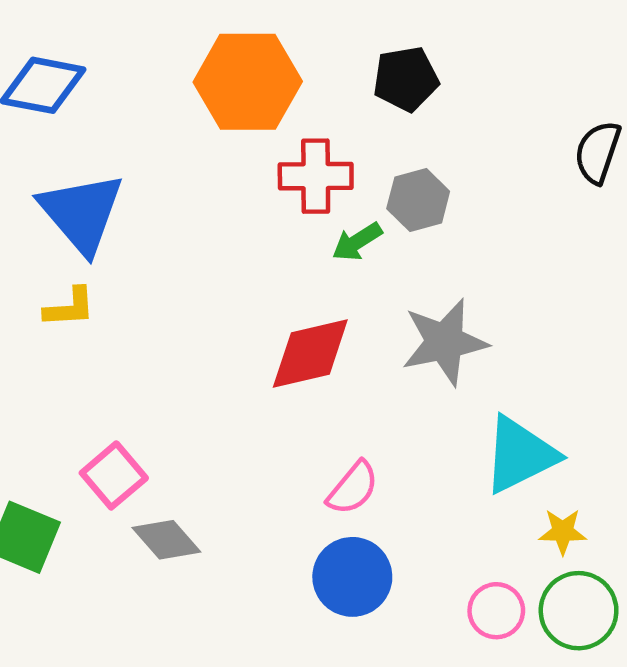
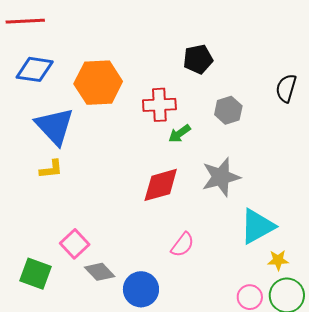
orange hexagon: (248, 82) -> (98, 83), moved
gray hexagon: (418, 200) -> (228, 110), moved
blue circle: (352, 577) -> (141, 289), moved

